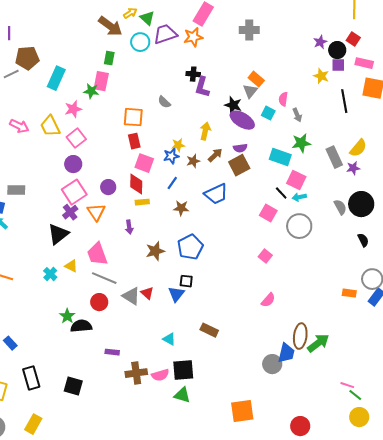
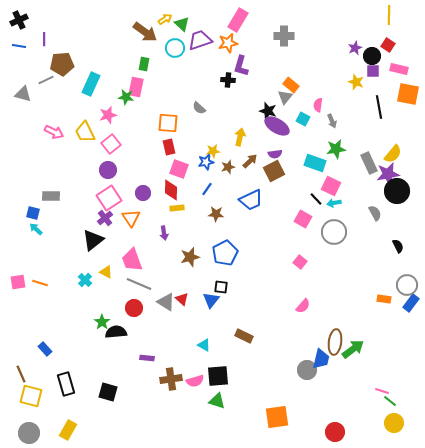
purple L-shape: (202, 87) -> (241, 66), moved
purple star: (353, 168) -> (388, 174), size x1.6
black circle: (361, 204) -> (397, 191), moved

